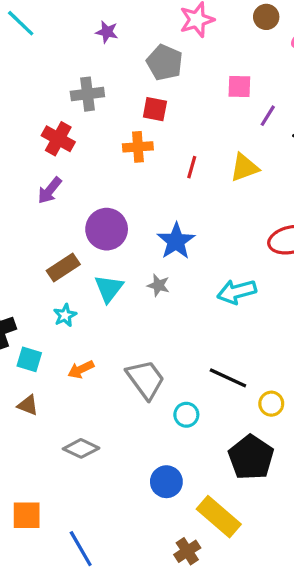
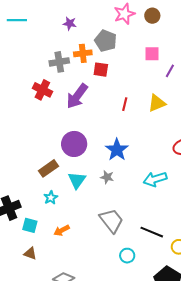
brown circle: (266, 17) -> (152, 16), moved
cyan line: (21, 23) -> (17, 20), turned -42
orange cross: (138, 147) -> (83, 53), moved
purple arrow: (50, 190) -> (77, 96), moved, size x1.5
gray trapezoid: (146, 379) -> (111, 220), moved

